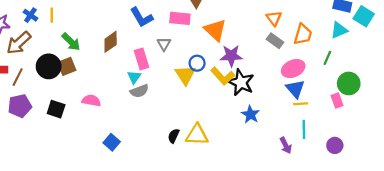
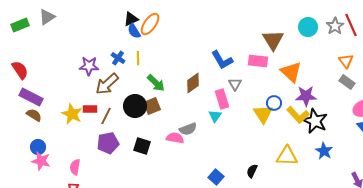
gray triangle: (164, 44) -> (235, 84), moved
gray semicircle: (139, 91) -> (188, 129), moved
yellow triangle: (197, 135) -> (287, 156), moved
blue square: (112, 142) -> (216, 177), moved

